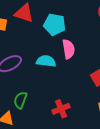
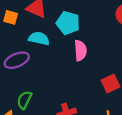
cyan semicircle: (46, 61) -> (39, 38), moved

